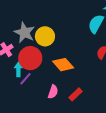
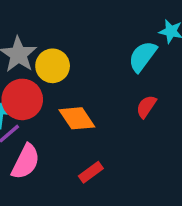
pink semicircle: (53, 92) -> (26, 162), moved, size x1.5

